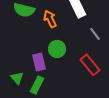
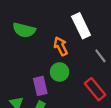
orange arrow: (50, 19) -> (61, 46), moved

